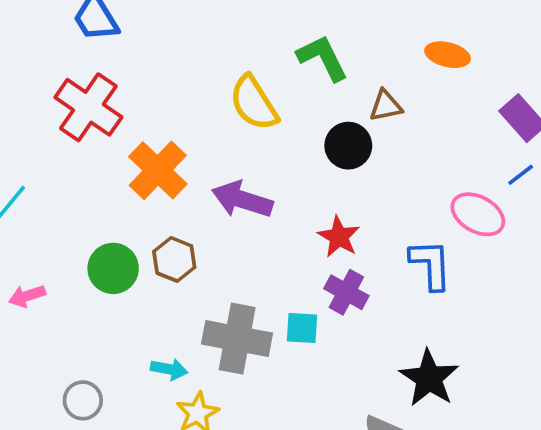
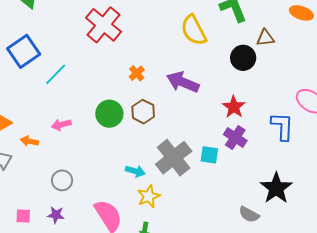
orange cross: (158, 170) -> (137, 73), moved, size x0.5
gray cross: (237, 339) -> (174, 158), turned 36
gray circle: (83, 400) -> (62, 180), moved

